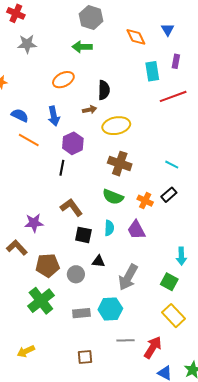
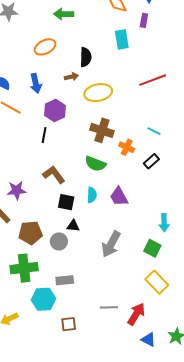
purple rectangle: (176, 61) -> (144, 20), moved
cyan rectangle: (152, 71) -> (122, 39), moved
red line: (173, 96) -> (153, 80), moved
orange cross: (145, 201) -> (127, 147), moved
black triangle: (98, 261) -> (73, 226), moved
green cross: (41, 301) -> (24, 268), turned 32
cyan hexagon: (110, 309) -> (44, 299), moved

